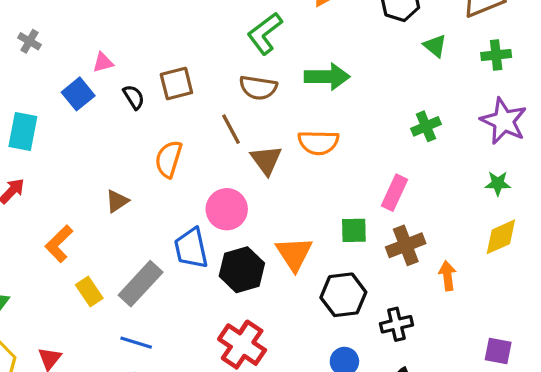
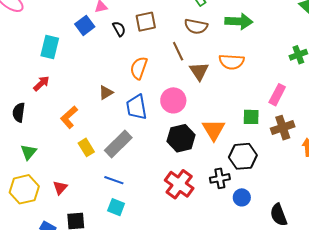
blue trapezoid: (191, 248) -> (137, 107), moved
black cross: (396, 324) -> (220, 178), moved

